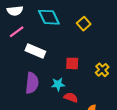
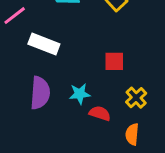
red square: (72, 63) -> (114, 61), moved
yellow cross: (102, 70) -> (136, 98), moved

